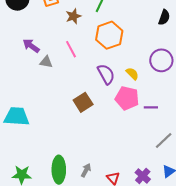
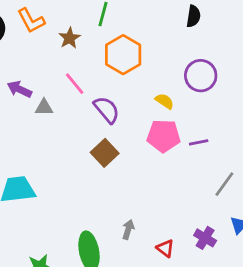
purple semicircle: (106, 74) -> (107, 110), moved
gray arrow: (86, 170) -> (128, 229), moved

